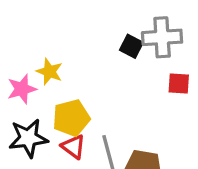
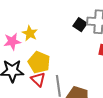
yellow pentagon: (71, 118) -> (39, 62), turned 30

